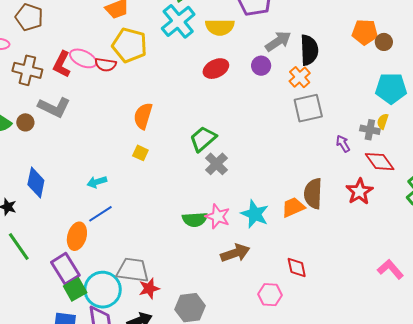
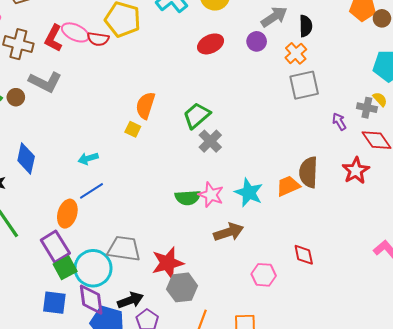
black semicircle: (309, 50) -> (306, 26), size x0.7
orange semicircle: (143, 116) -> (145, 105), moved
yellow semicircle: (383, 121) -> (380, 99), turned 119
red diamond: (297, 268) -> (304, 255), moved
red star: (149, 288) -> (168, 263), moved, size x1.5

